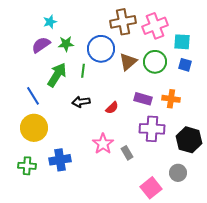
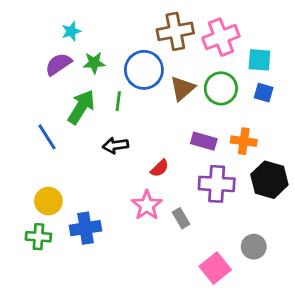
red semicircle: (112, 108) -> (160, 168), moved
yellow circle: (34, 128) -> (48, 201), moved, size x0.7
black hexagon: (189, 140) -> (269, 180), moved

